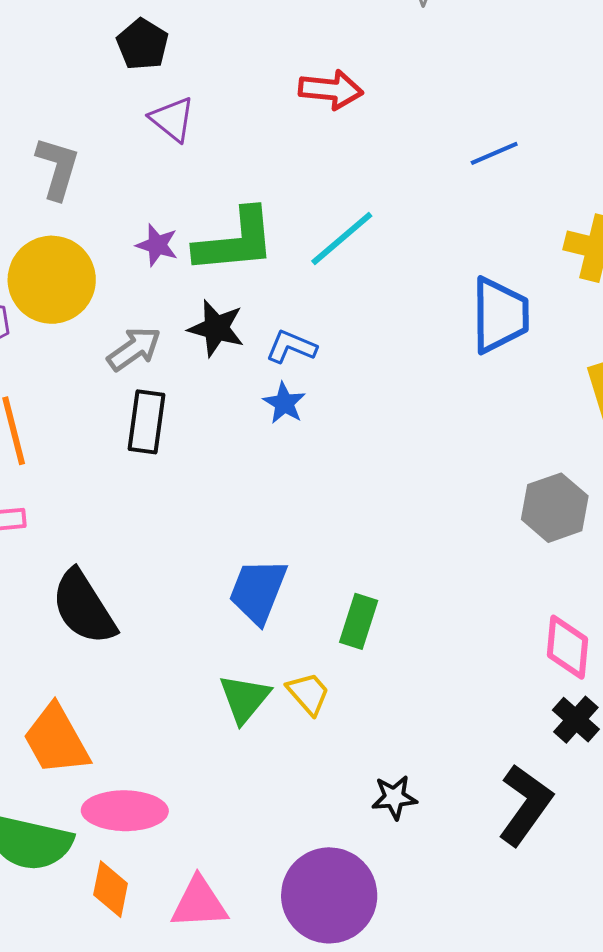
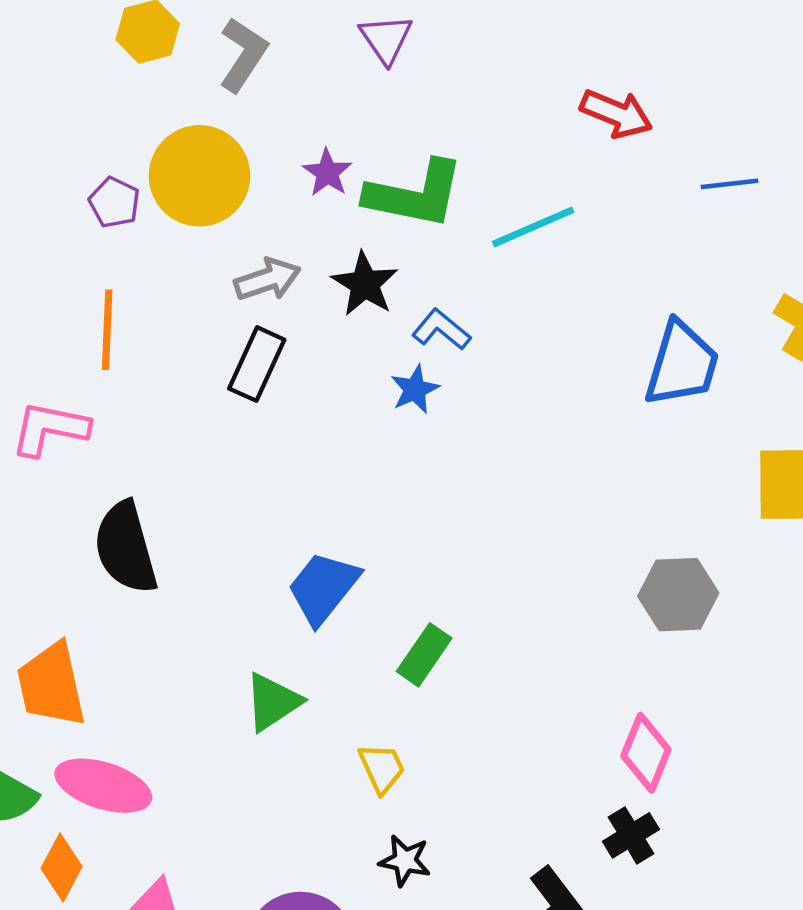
red arrow: (331, 90) -> (616, 114), moved
yellow trapezoid: (308, 693) -> (382, 768), moved

